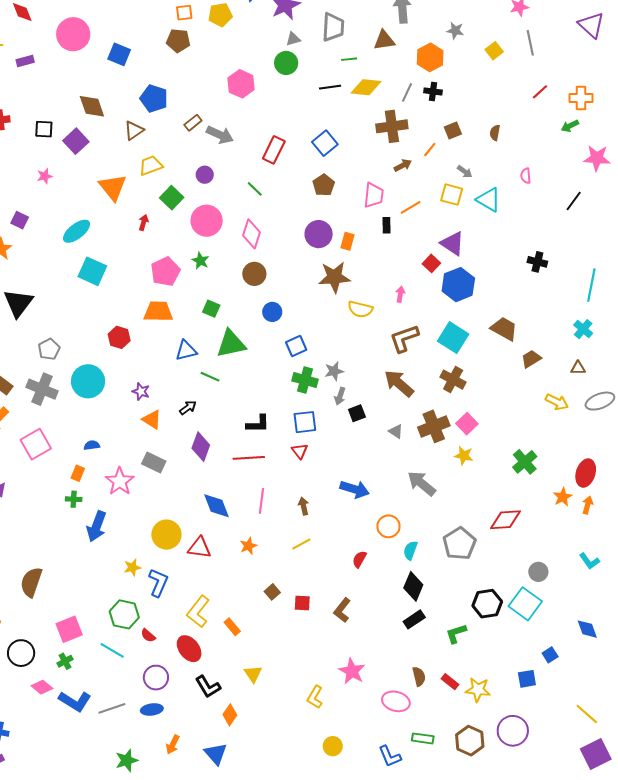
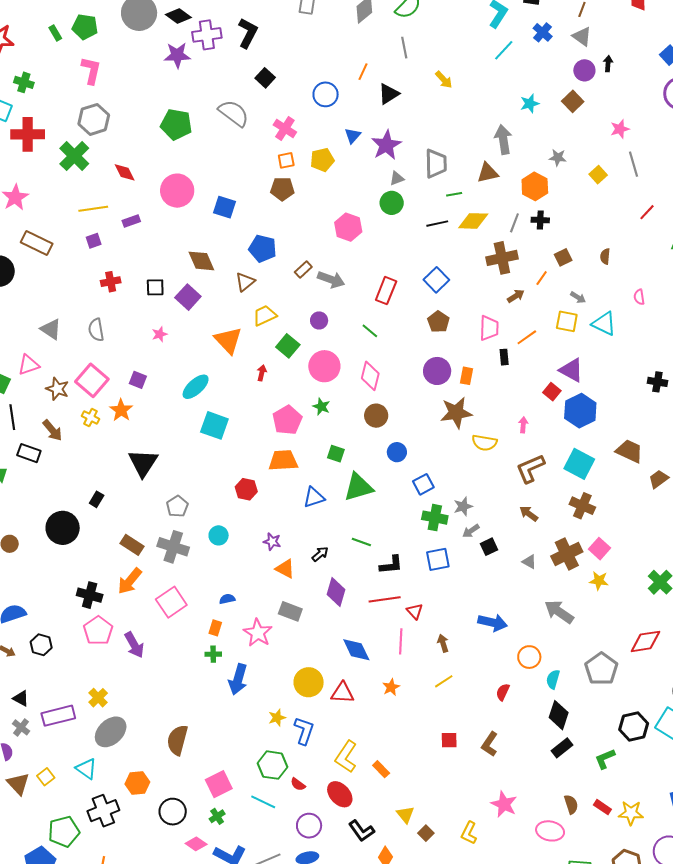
green line: (210, 377) -> (361, 542), moved
cyan circle: (88, 381) -> (219, 535), size x0.6
brown arrow: (399, 383) -> (529, 514), size x0.6
gray arrow: (340, 396) -> (471, 531), turned 42
red triangle: (300, 451) -> (415, 611), moved
brown square: (272, 592) -> (426, 833), moved

